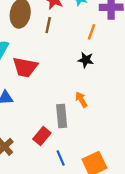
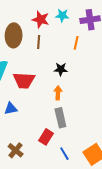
black star: (86, 60) -> (61, 69), moved
orange arrow: (81, 100) -> (58, 93), moved, turned 40

